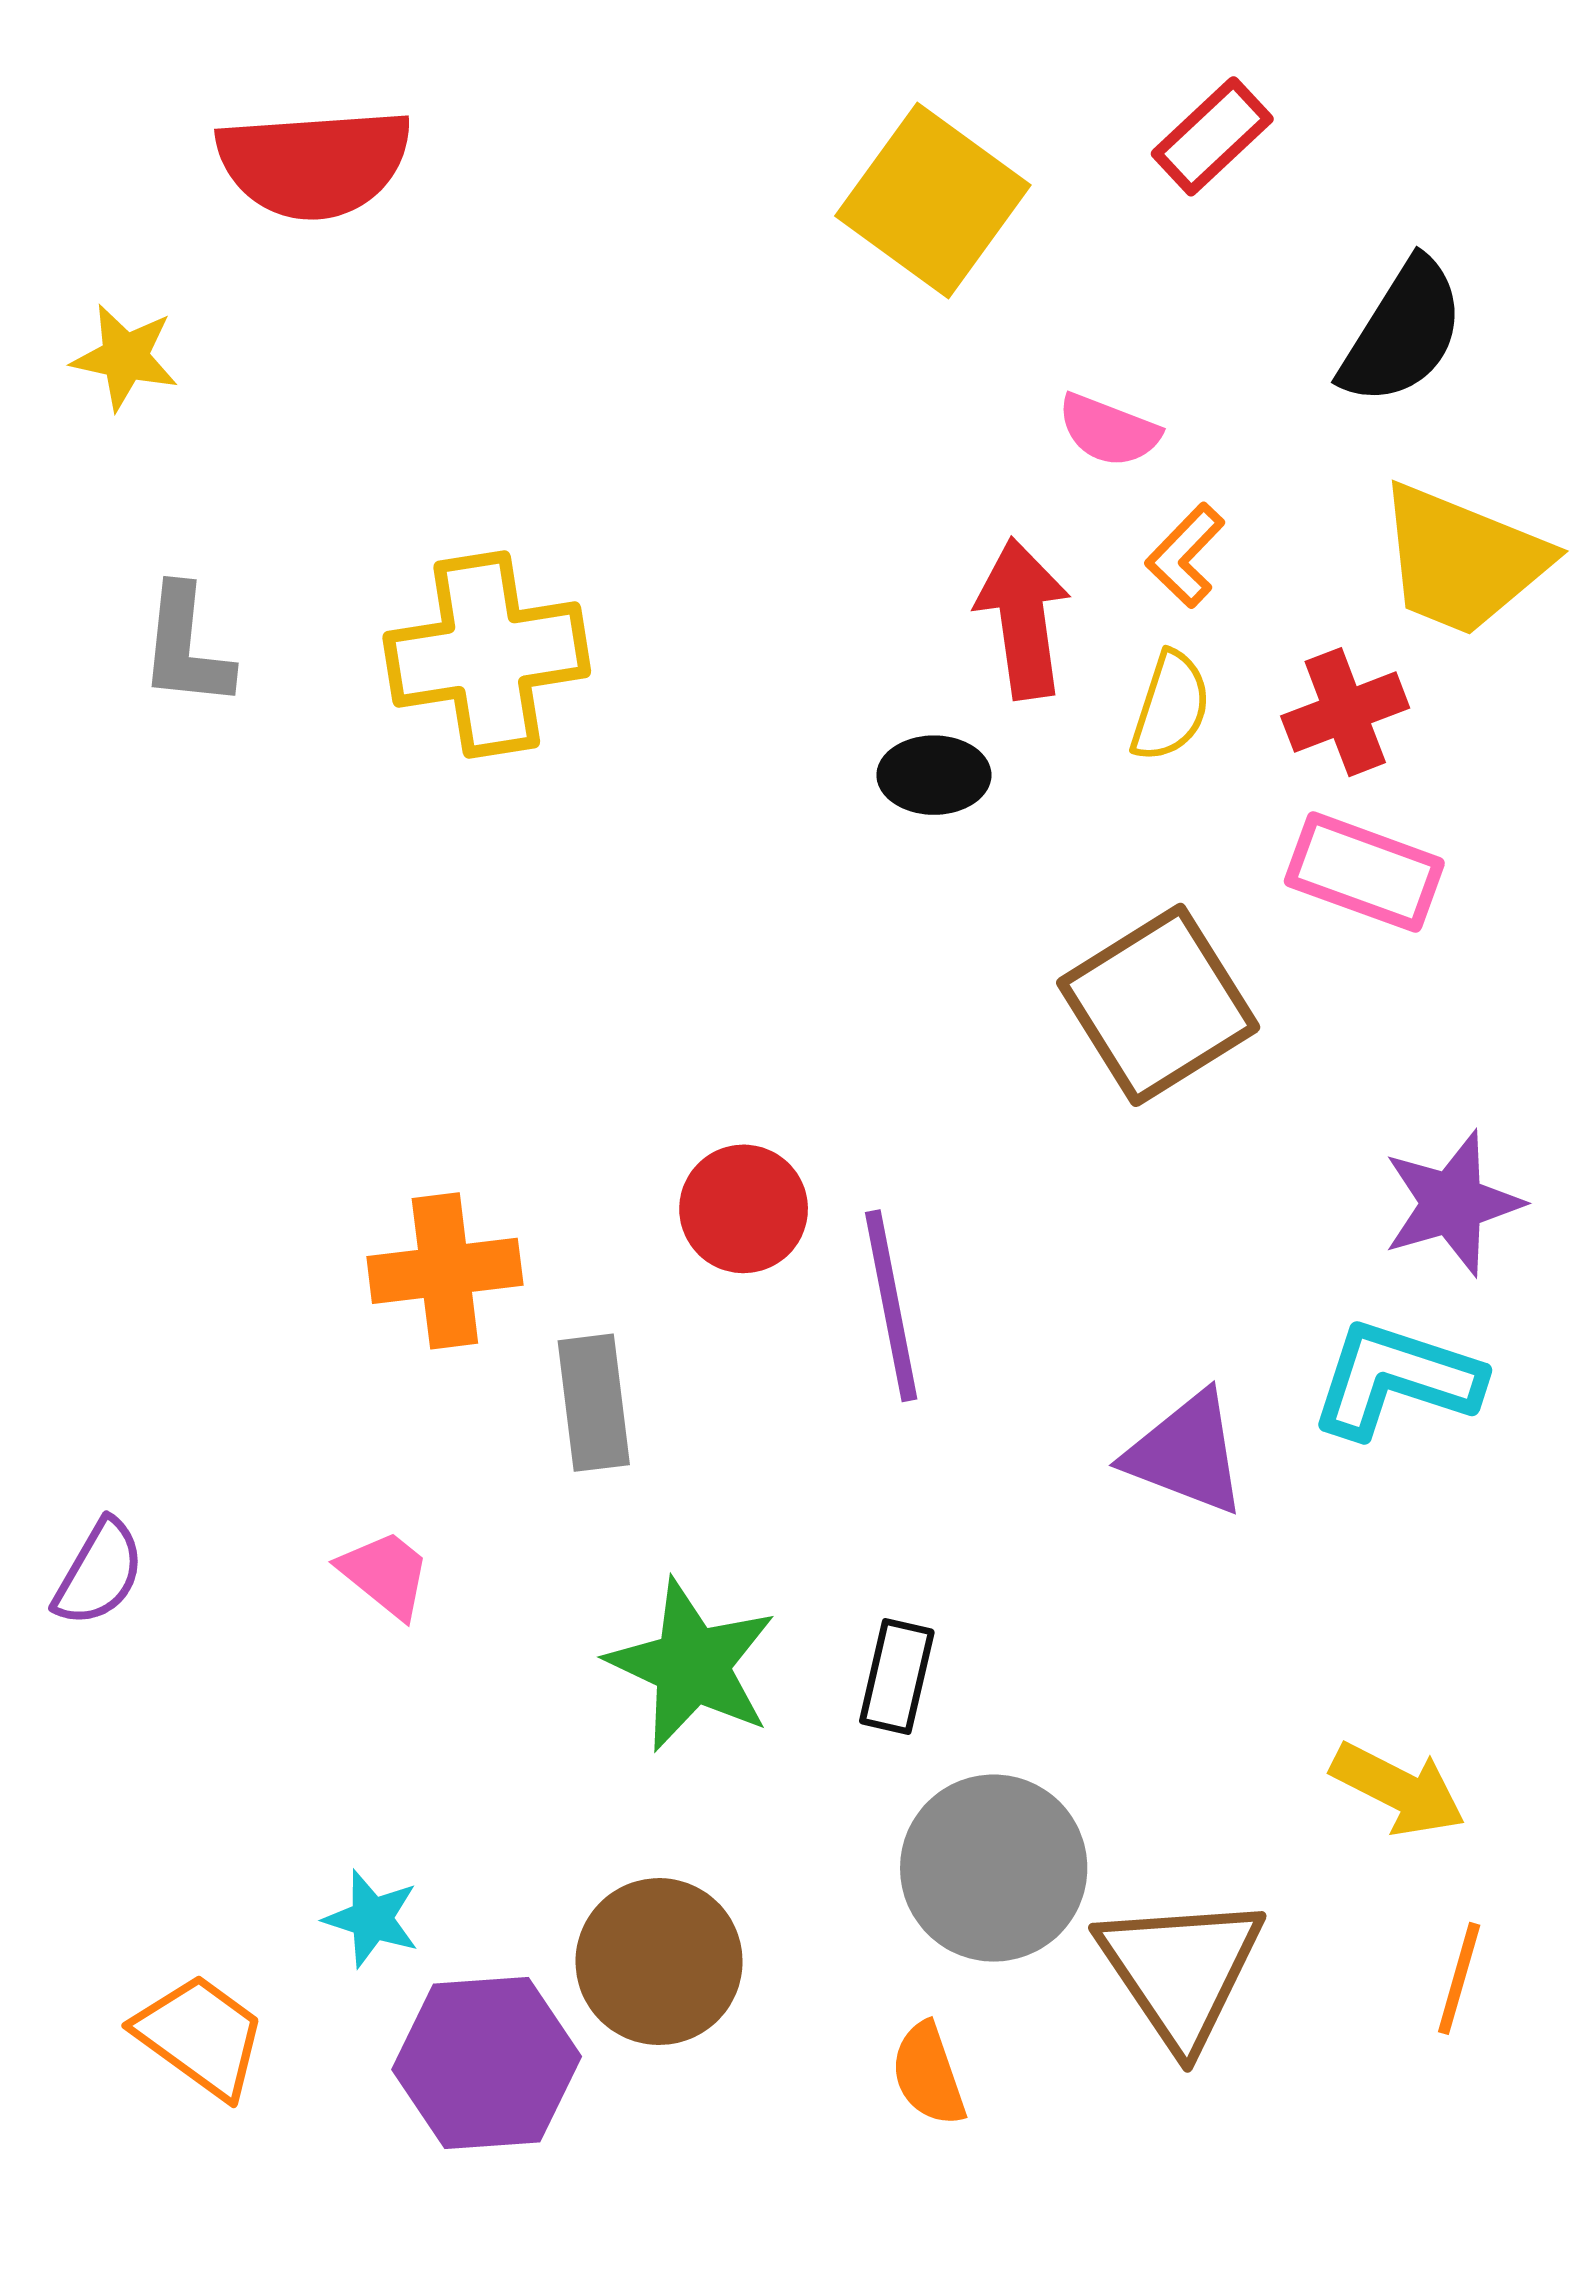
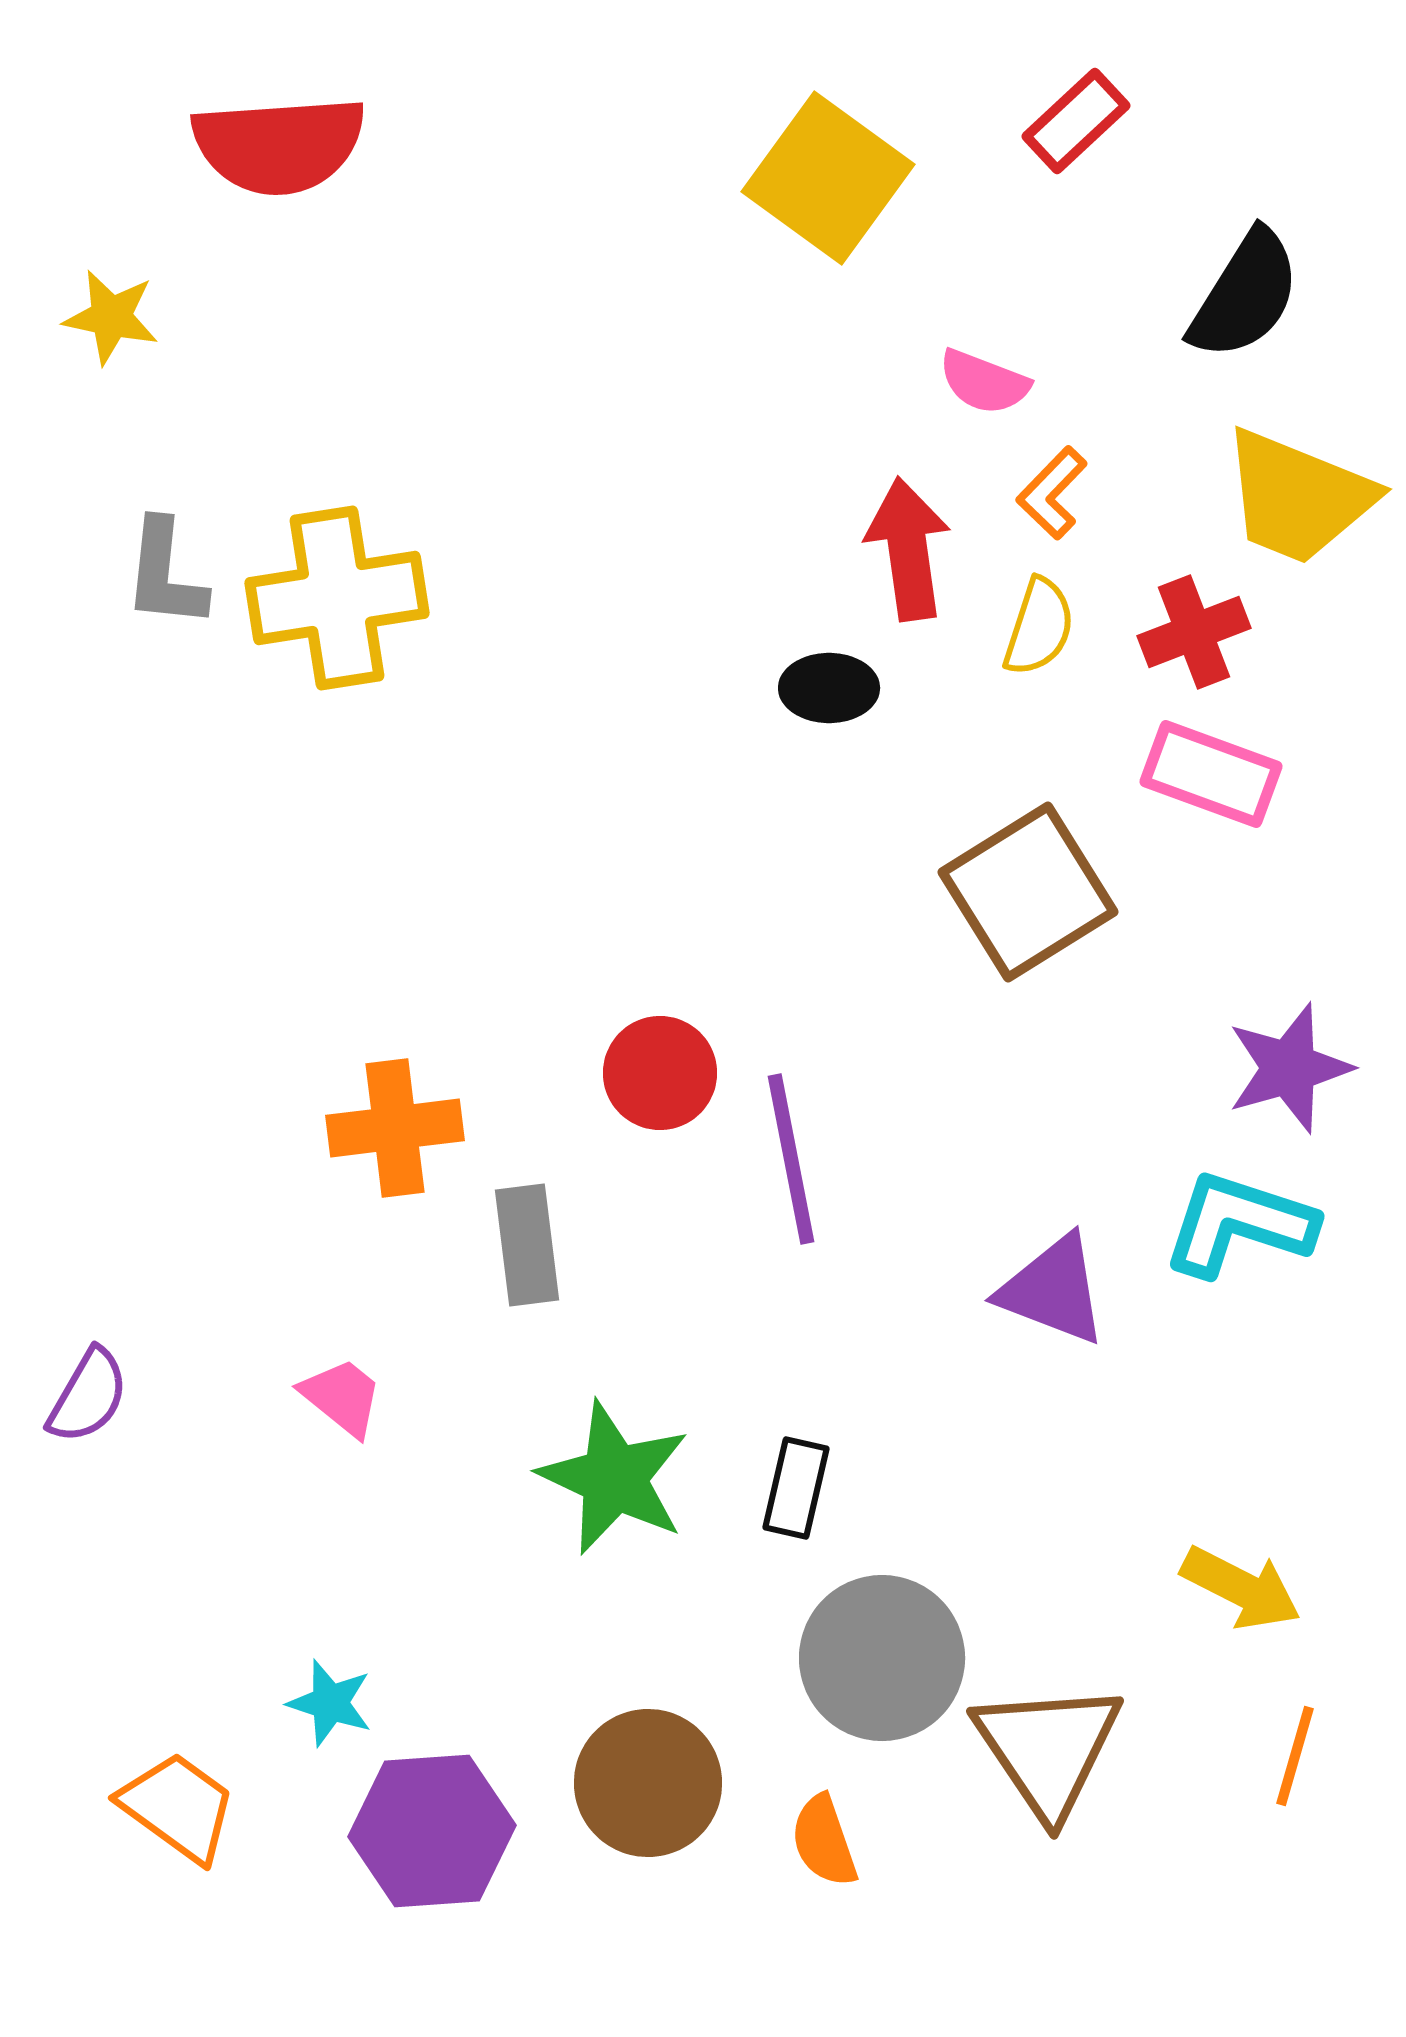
yellow cross: (487, 655) -> (337, 598), moved
brown circle: (659, 1962) -> (648, 1783), moved

